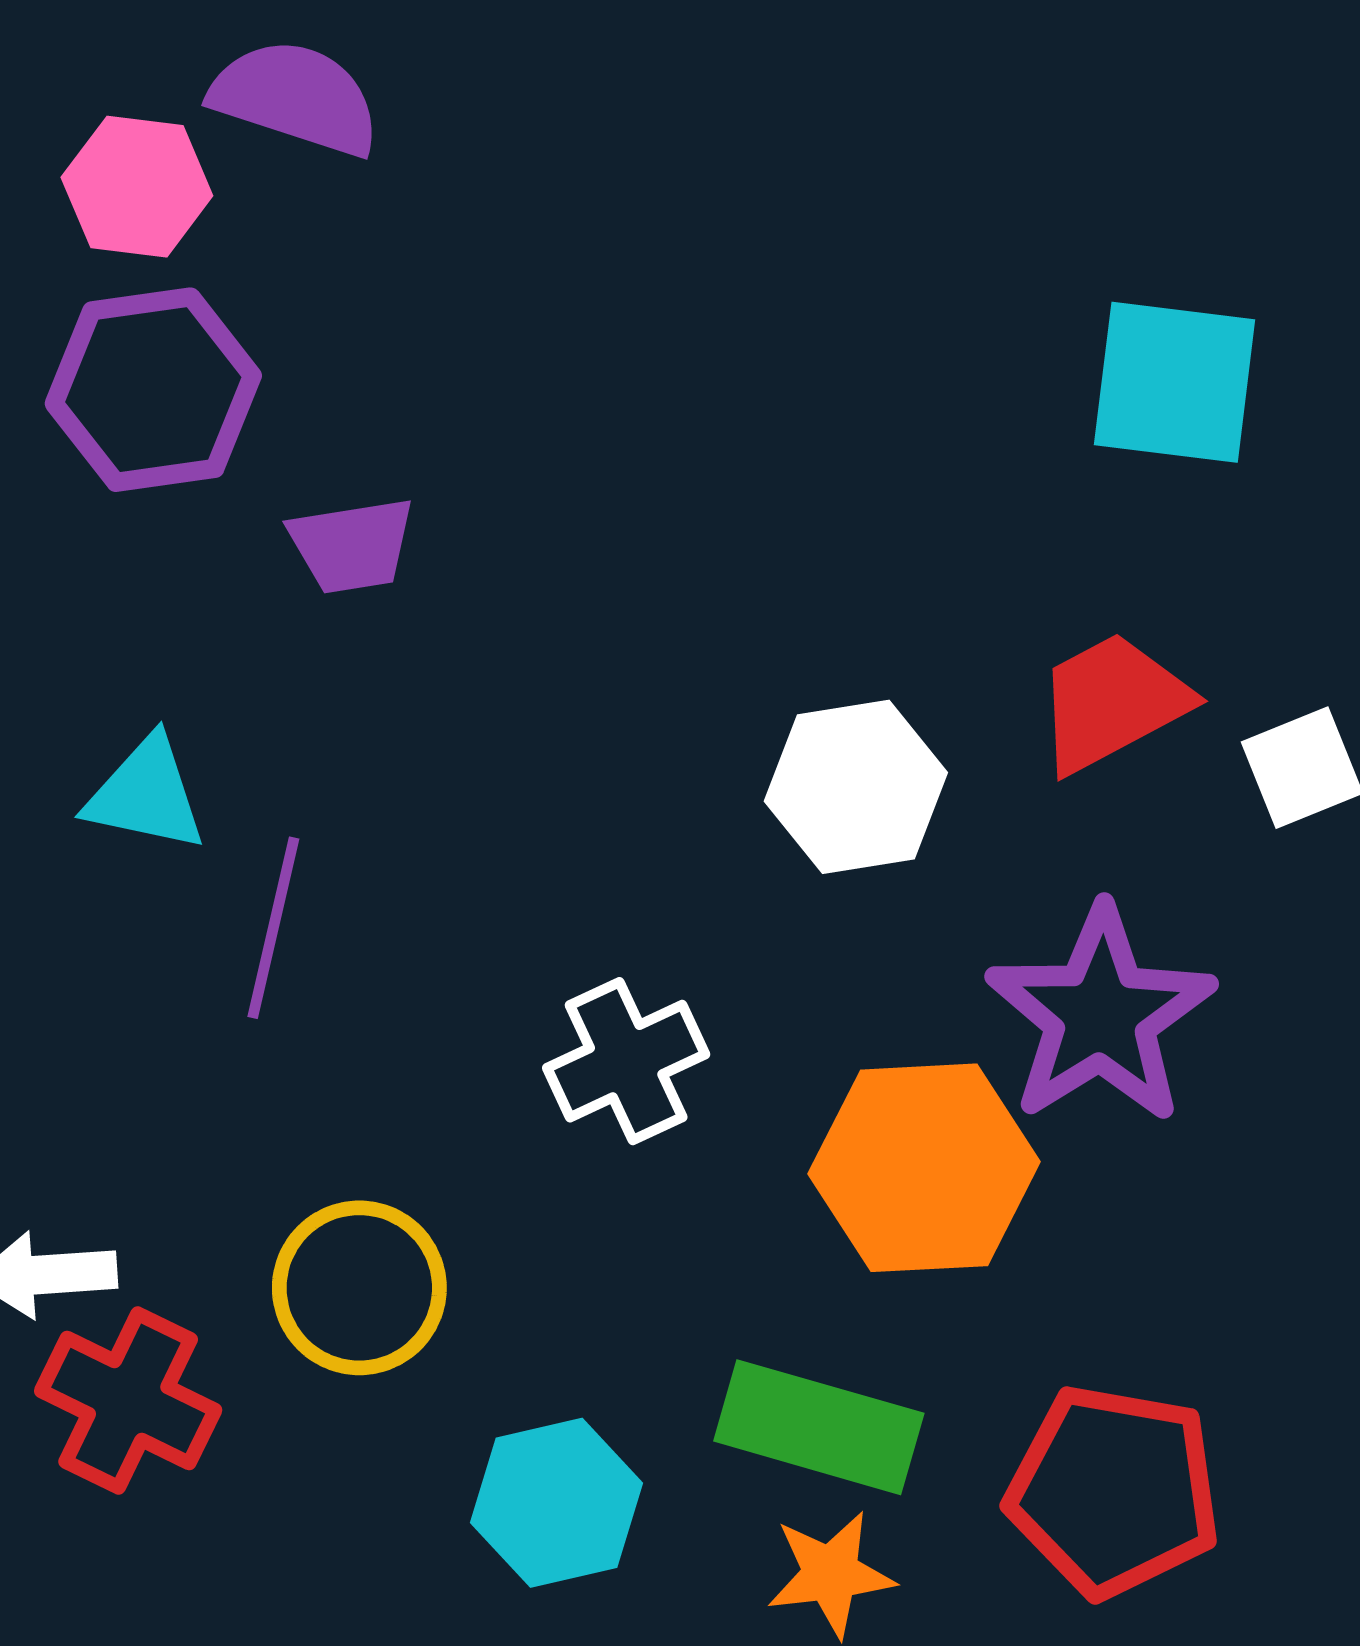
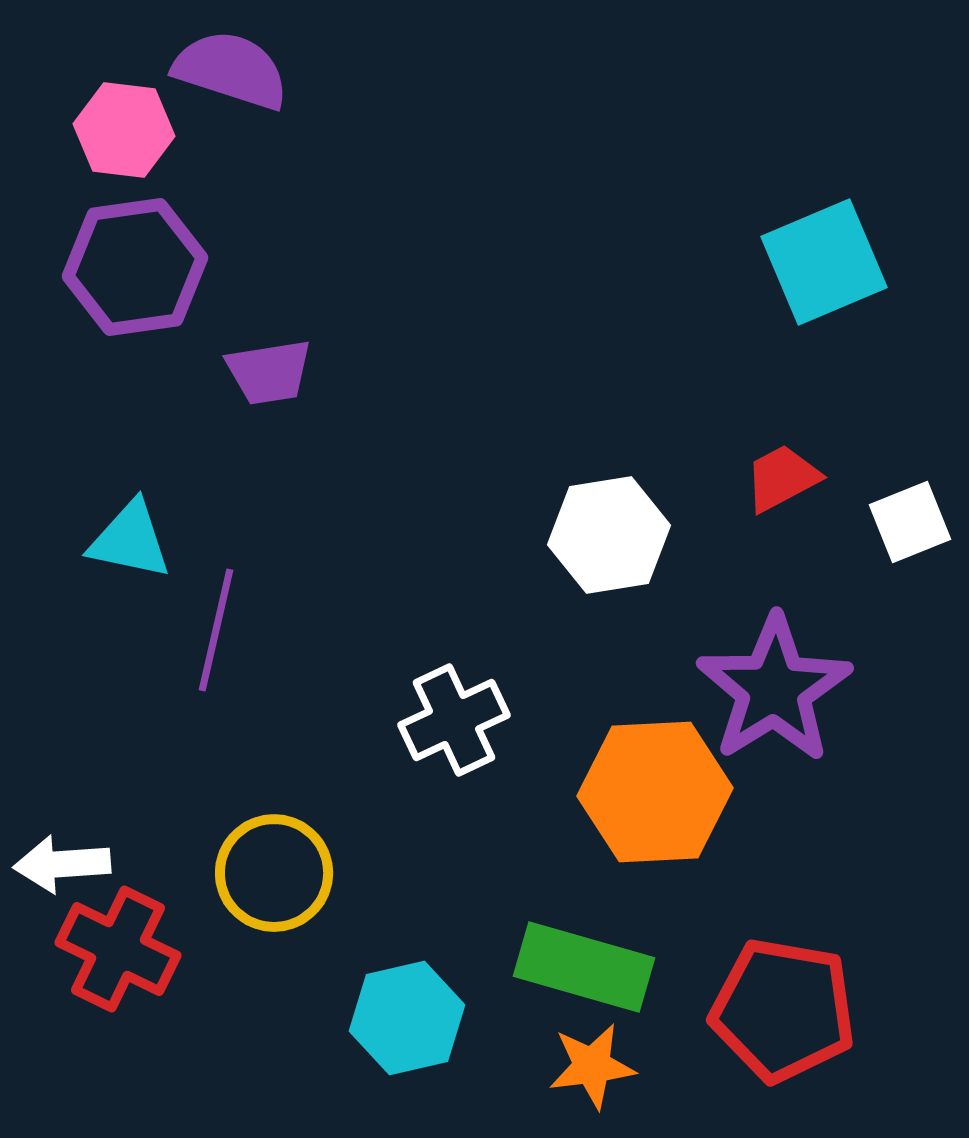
cyan square: (1175, 382) -> (824, 262), turned -30
red trapezoid: (1112, 702) -> (782, 478), size x0.7

